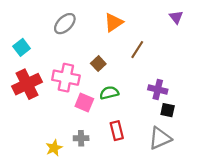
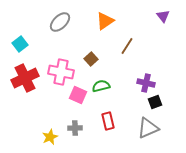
black square: (168, 110) -> (155, 102), turned -32

